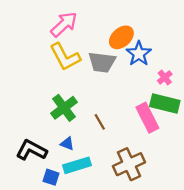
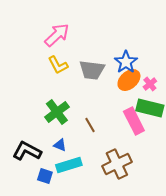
orange ellipse: (121, 37) -> (129, 80), moved
yellow L-shape: (65, 57) -> (58, 65), size x0.7

